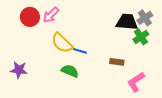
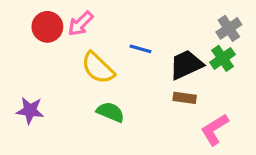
black trapezoid: (127, 22) -> (186, 65), moved, turned -30
blue line: (80, 51) -> (140, 49), moved

